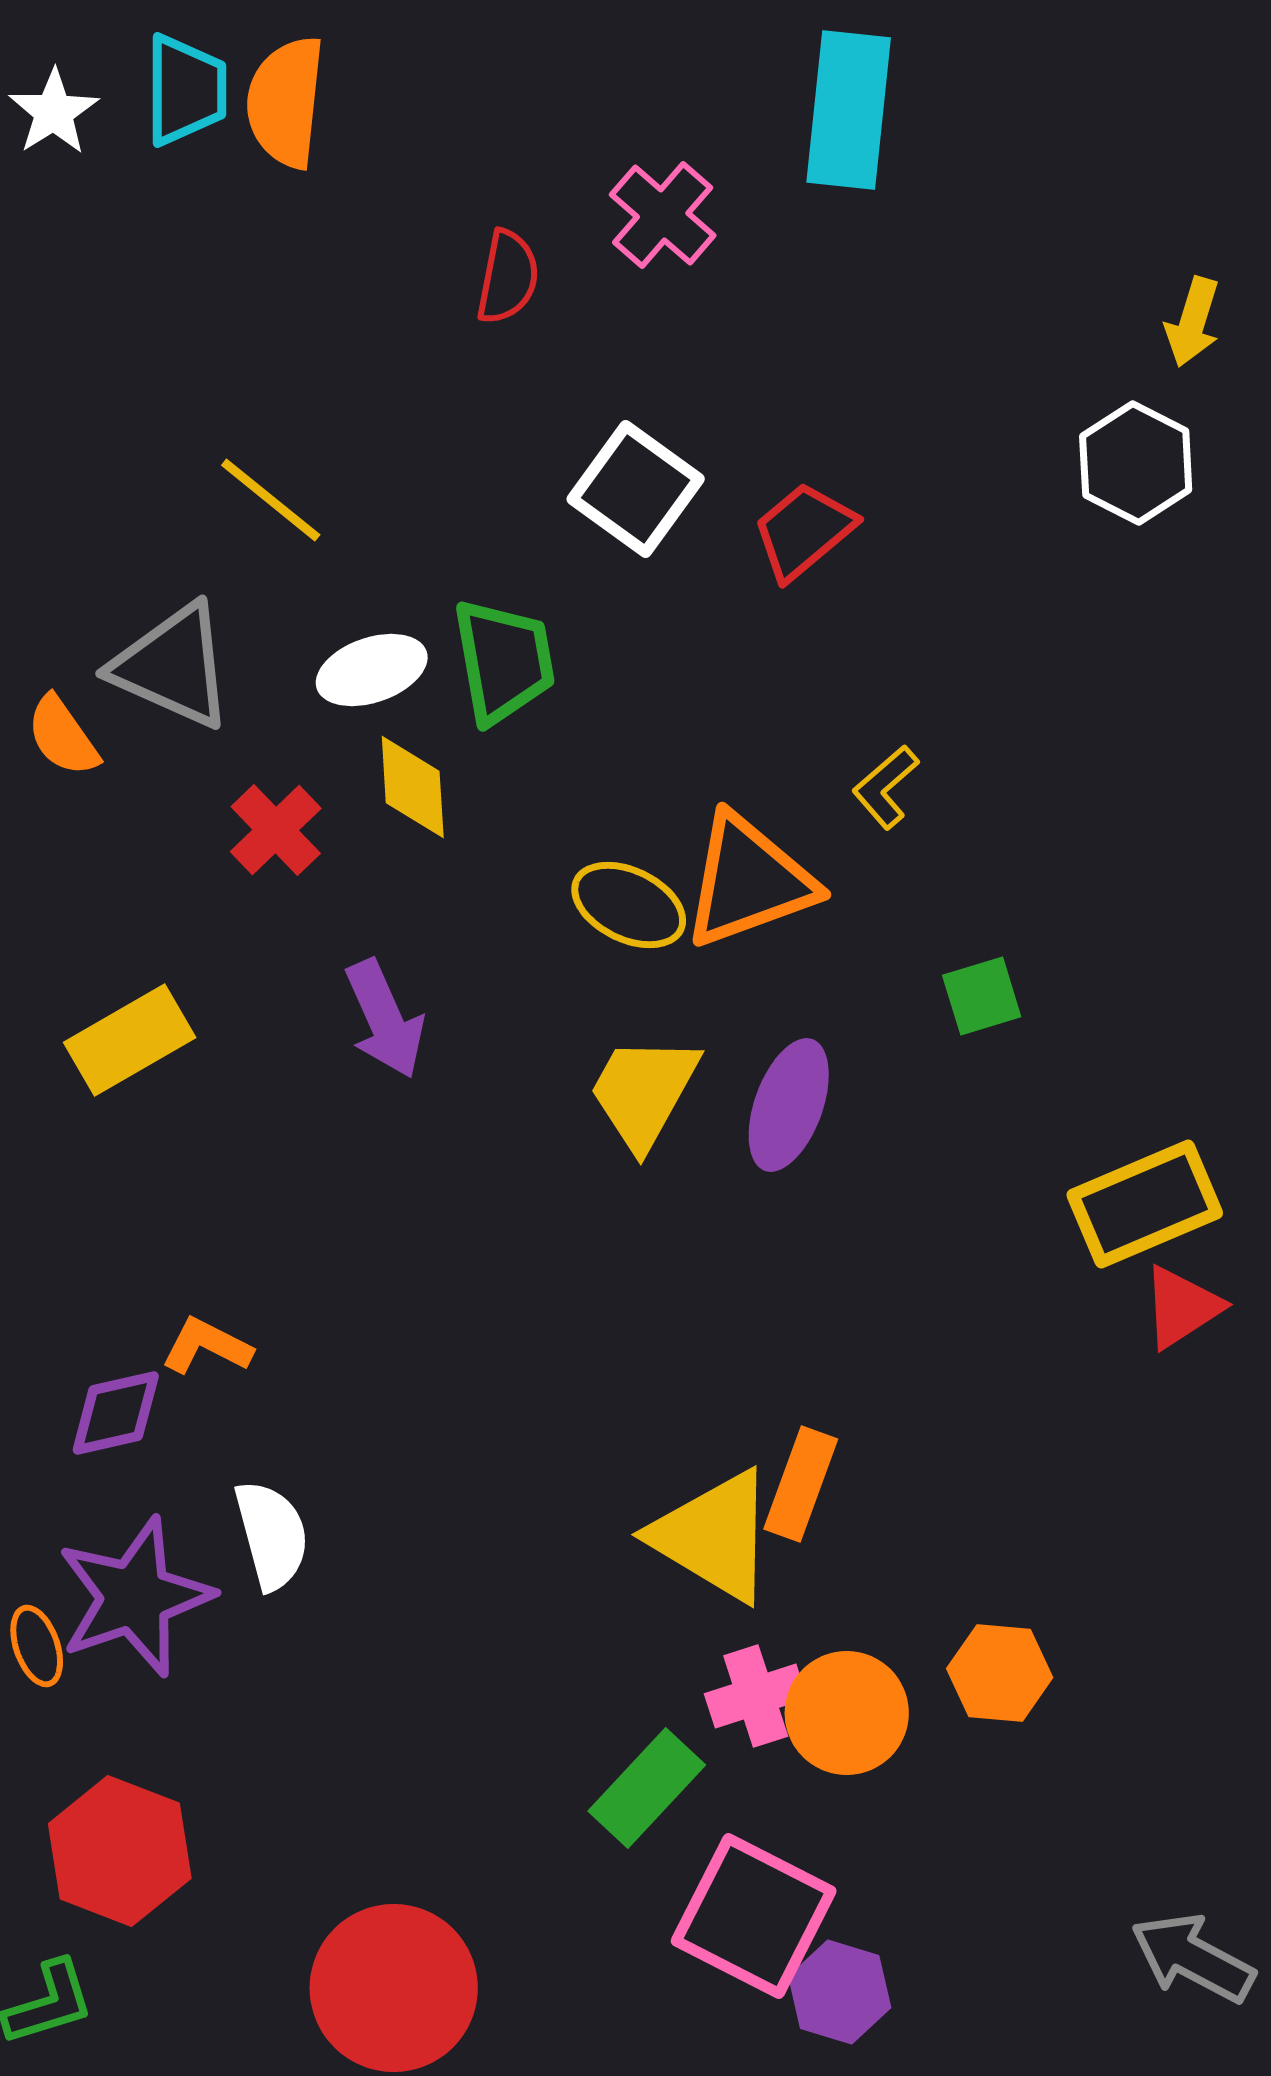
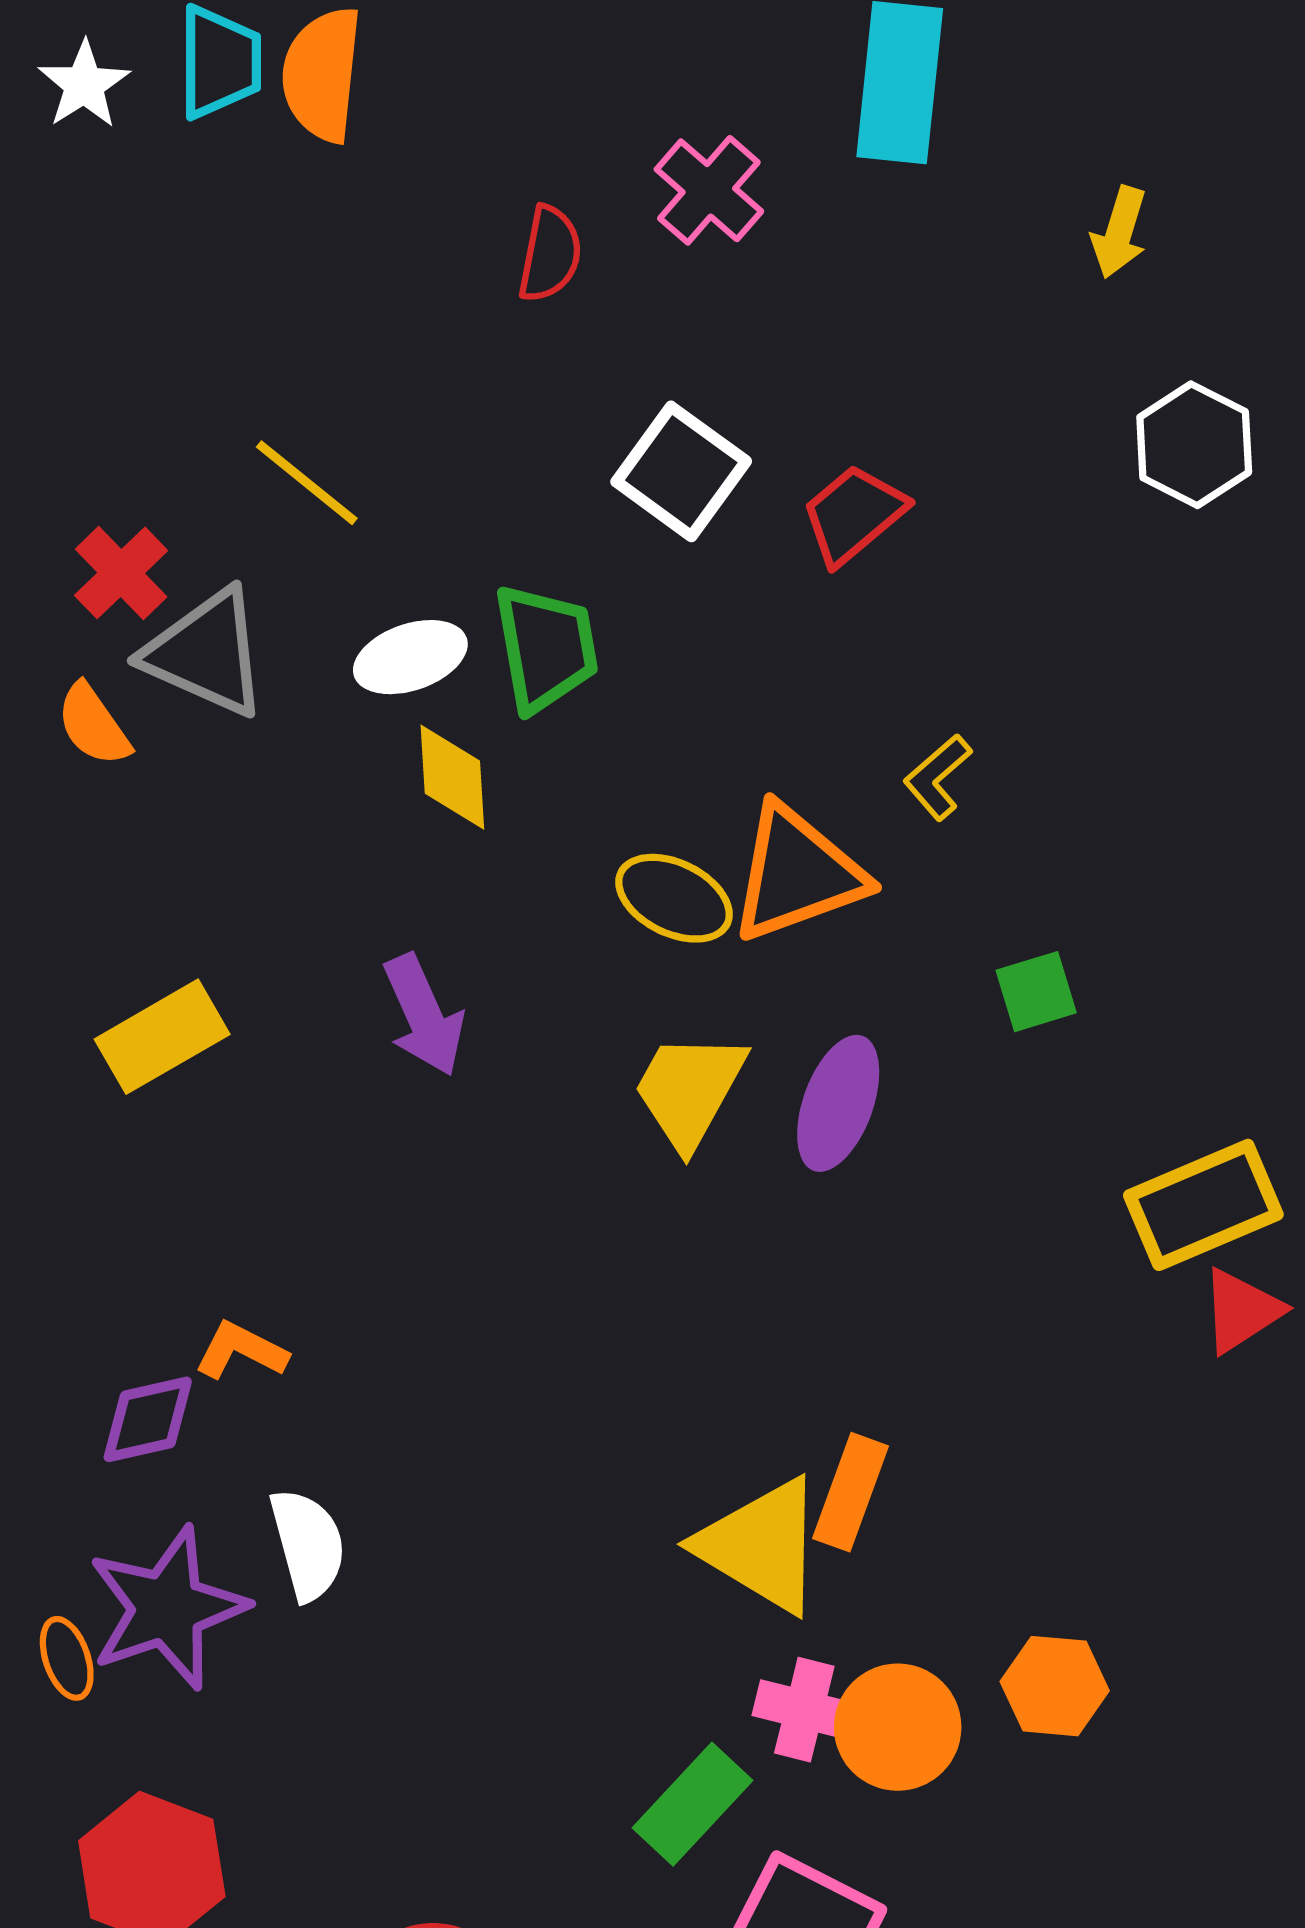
yellow arrow: (1193, 322) -> (1119, 232), moved
red cross: (276, 830) -> (121, 573), moved
pink cross: (756, 1696) -> (804, 1710), turned 32

